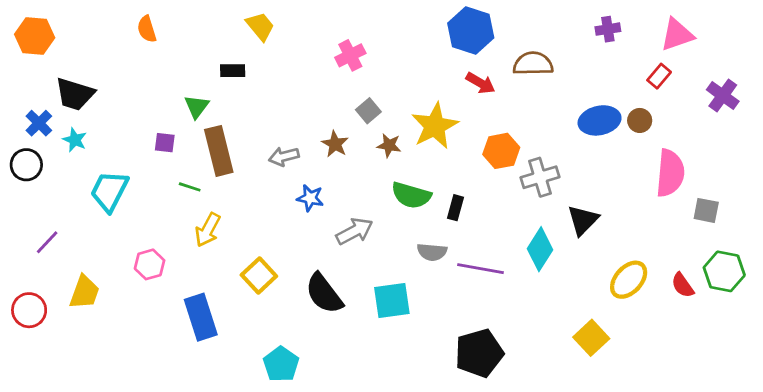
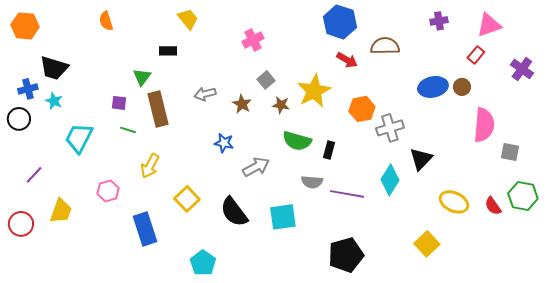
blue cross: (39, 123) -> (28, 89), turned 30
gray arrow: (284, 156) -> (205, 94), moved
green line: (190, 187) -> (128, 130), moved
yellow ellipse: (629, 280) -> (454, 202), turned 72

